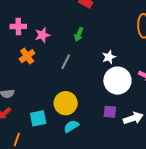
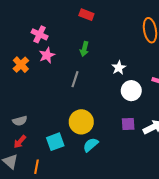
pink cross: (18, 26) -> (40, 34), moved, turned 35
orange cross: (27, 56) -> (21, 65), moved
white circle: (117, 81) -> (131, 91), size x0.7

